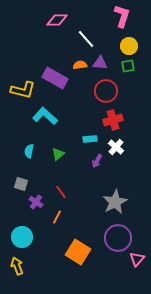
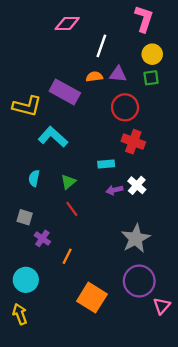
white line: (86, 39) -> (101, 46), turned 60
red cross: (113, 120) -> (133, 142), turned 36
white cross: (116, 147) -> (137, 185), moved
purple arrow: (97, 161) -> (114, 190), turned 48
red line: (61, 192) -> (72, 209), moved

